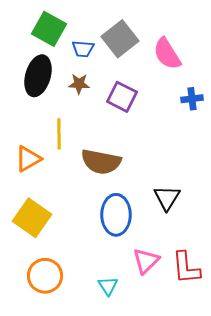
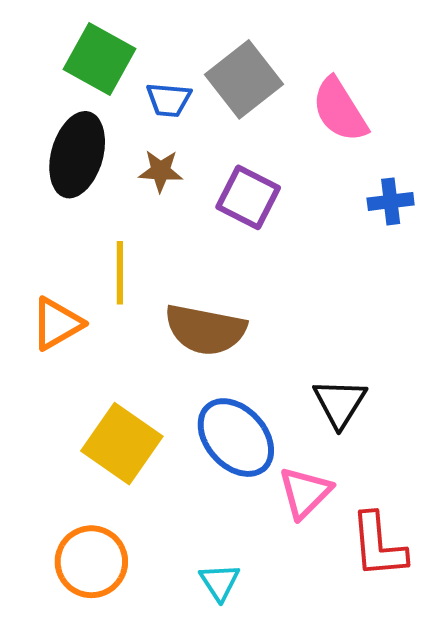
blue ellipse: (116, 215) -> (236, 438), turned -42
yellow square: (32, 218) -> (122, 444), moved
pink triangle: (146, 261) -> (305, 493), moved

